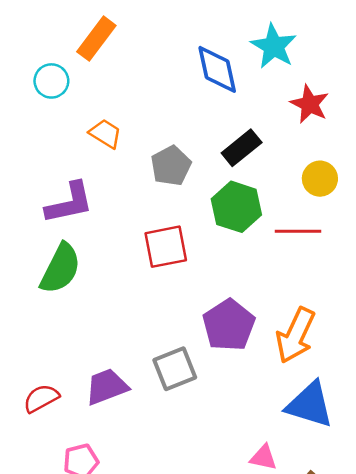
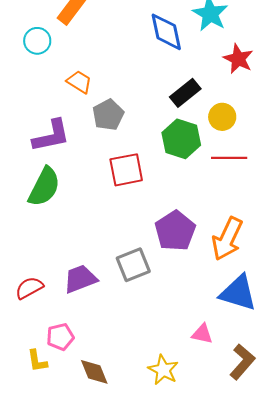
gray pentagon: (171, 166) -> (108, 115), moved
yellow circle: (320, 179) -> (222, 117), moved

